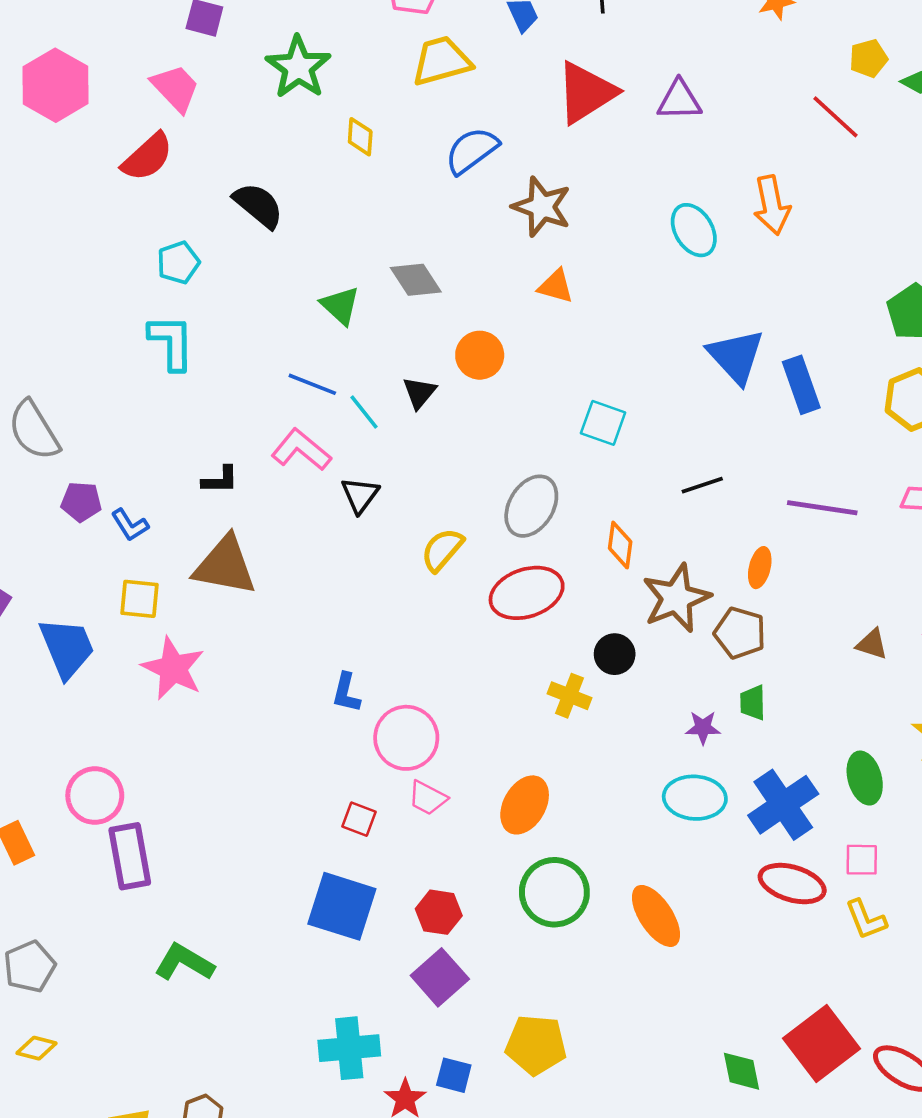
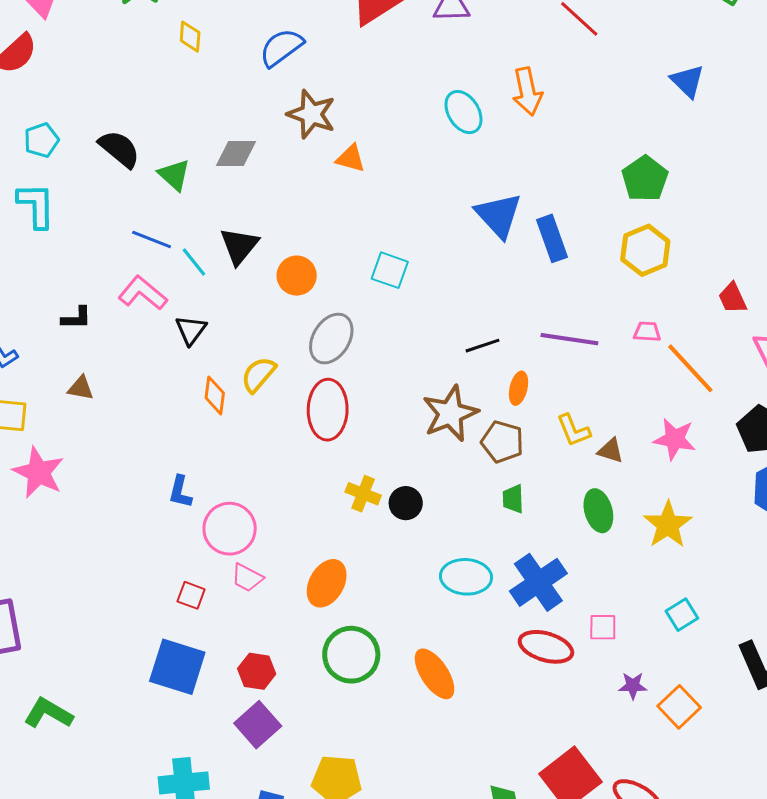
black semicircle: (258, 205) -> (119, 149), moved
brown star: (542, 207) -> (311, 114), moved
gray diamond: (416, 280) -> (236, 154), turned -57
orange circle: (480, 355) -> (297, 276), moved
black triangle: (419, 393) -> (239, 246), size x1.4
black line: (702, 485) -> (483, 346), moved
orange diamond: (620, 545) -> (215, 395), moved
brown triangle: (225, 566) -> (81, 388), size x0.5
red ellipse: (527, 593) -> (328, 410), turned -70
black circle: (615, 654) -> (406, 503), moved
purple star: (703, 728) -> (633, 686), moved
green ellipse: (865, 778) -> (598, 511), moved
yellow L-shape: (866, 920) -> (574, 430), moved

